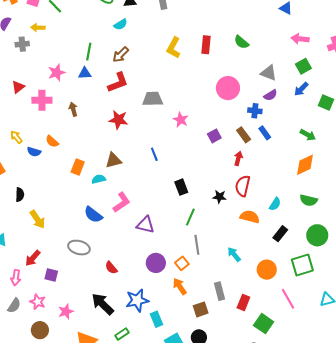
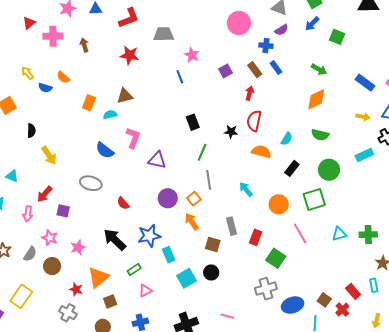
blue line: (154, 154) -> (180, 77), moved
pink L-shape: (122, 202) -> (133, 138), turned -35
gray semicircle: (14, 306) -> (30, 254), moved
brown square: (201, 309) -> (213, 245), turned 35

